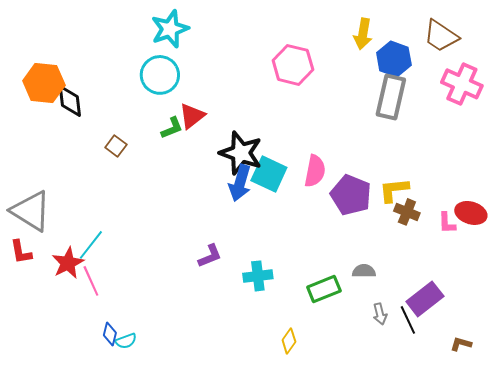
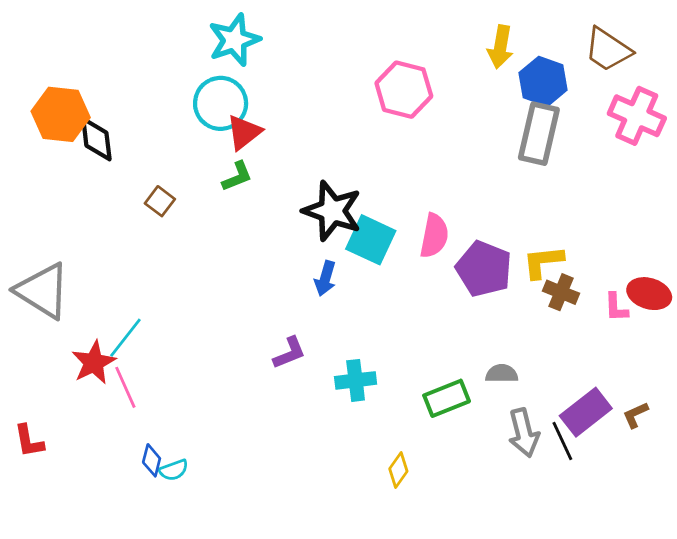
red triangle: (192, 116) -> (244, 132), moved
blue arrow: (240, 183) -> (325, 278), moved, size x0.7
red L-shape: (21, 252) -> (29, 441), moved
gray arrow: (380, 314) -> (524, 433), size x1.6
brown L-shape: (461, 344) -> (635, 415), moved, turned -40

